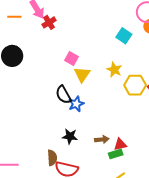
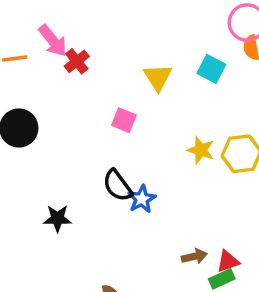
yellow star: (114, 70) -> (201, 150), moved
yellow triangle: (82, 74) -> (158, 77), moved
black star: (70, 136) -> (57, 218), moved

